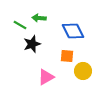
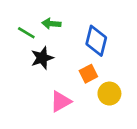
blue diamond: (73, 31) -> (96, 41), turned 40
orange square: (67, 56) -> (88, 74), turned -32

